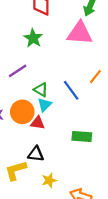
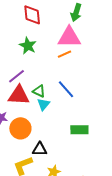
orange line: (95, 77) -> (64, 54), moved, turned 32
orange circle: (22, 112) -> (20, 128), moved
red triangle: (38, 123) -> (19, 95), moved, size x1.6

